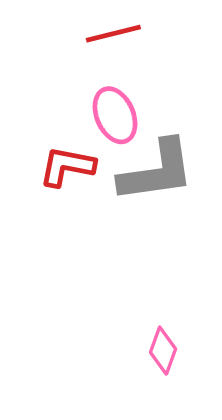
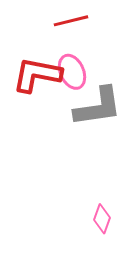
red L-shape: (67, 166) -> (37, 75), moved, size x1.4

